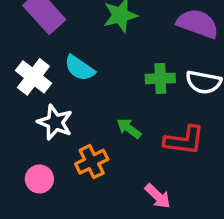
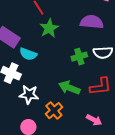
cyan semicircle: (80, 68) -> (28, 54), moved
green arrow: (129, 128) -> (69, 88), size x1.5

